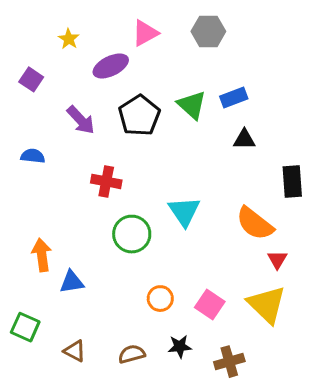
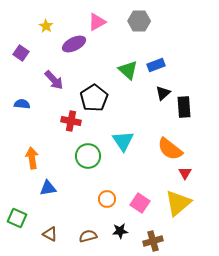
black pentagon: (139, 115) -> (94, 98), moved
black triangle: (244, 139) -> (163, 93), turned -42
black rectangle: (292, 181) -> (184, 107), moved
orange arrow: (42, 255) -> (32, 158), moved
yellow triangle: (267, 305) -> (178, 203), turned 36

